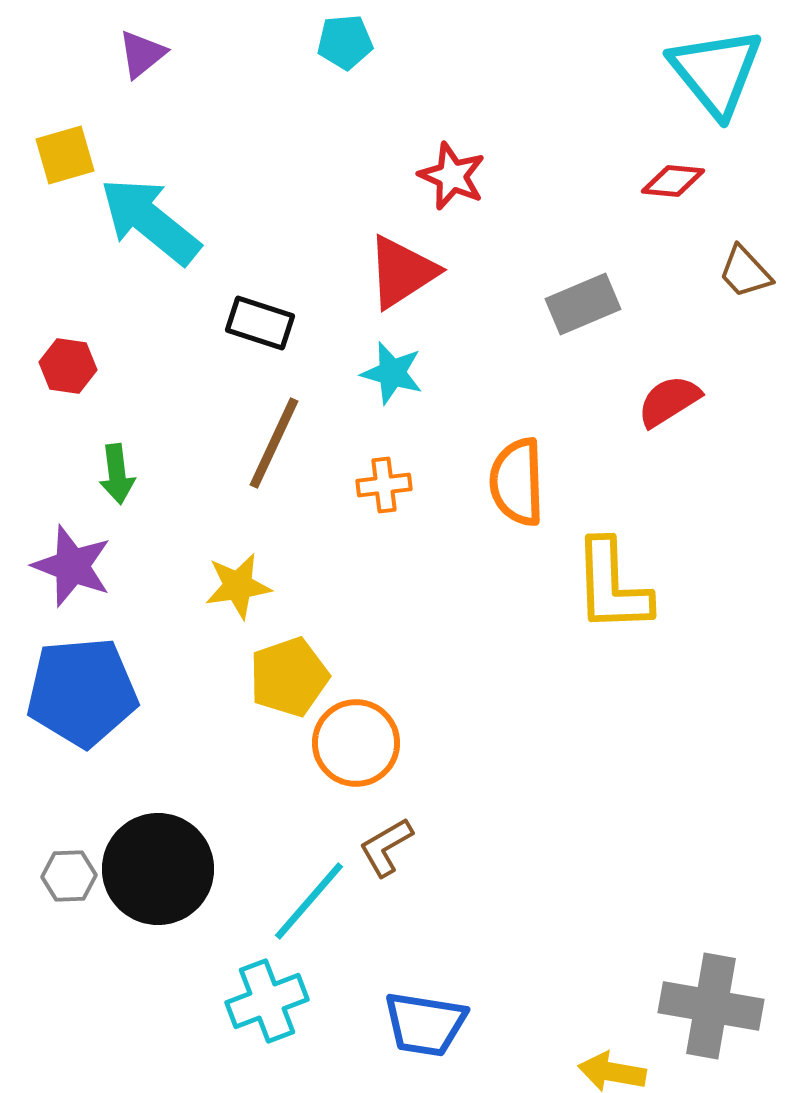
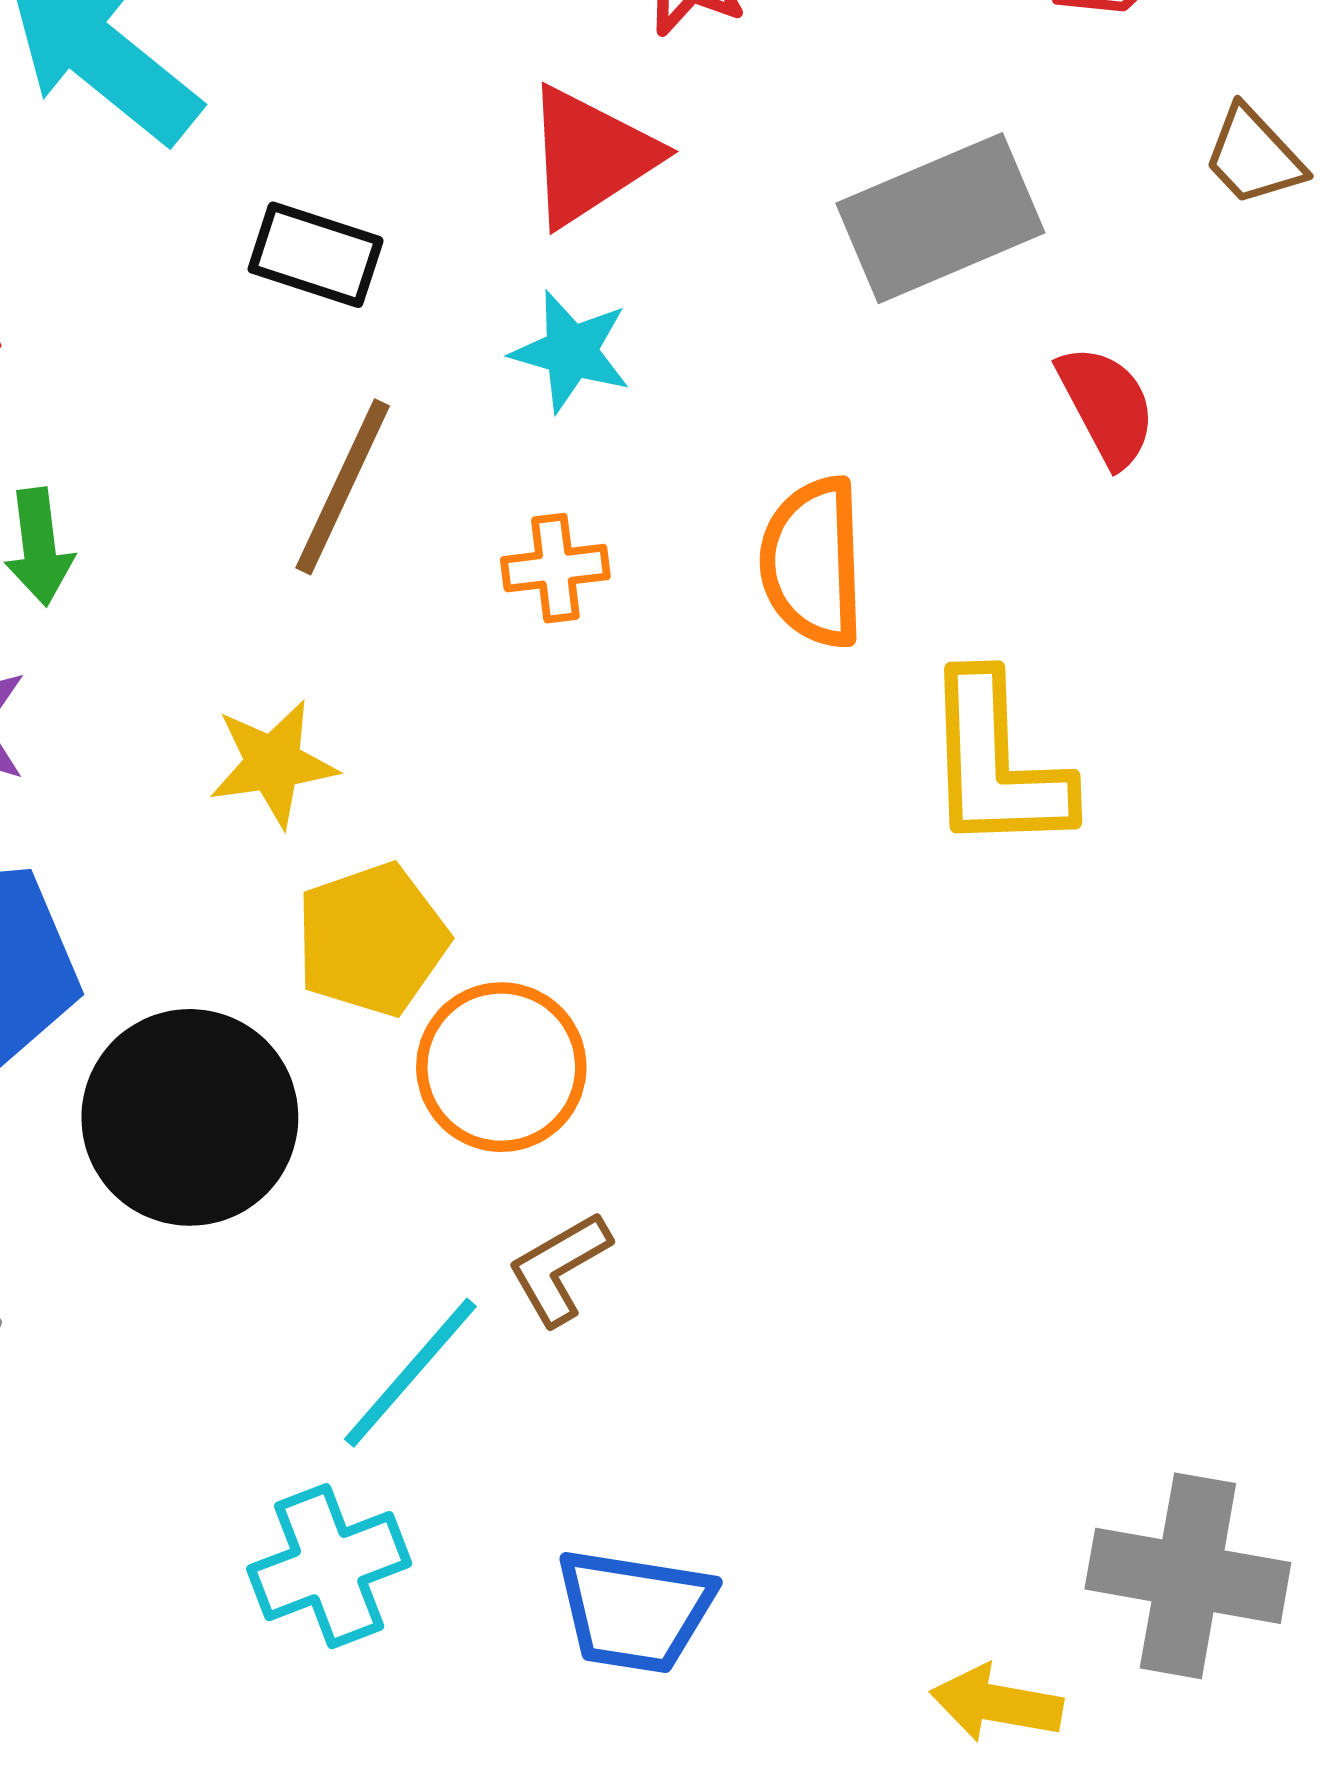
gray rectangle: (583, 304) -> (940, 218), size x1.4
red semicircle: (669, 401) -> (1107, 406), turned 94
black circle: (158, 869) -> (190, 1117), moved

